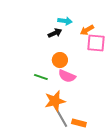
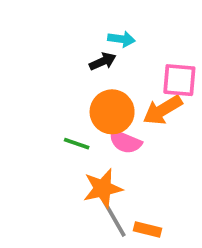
orange arrow: (87, 30) -> (163, 110), moved, size x1.5
orange circle: (60, 60) -> (112, 112), size x1.5

